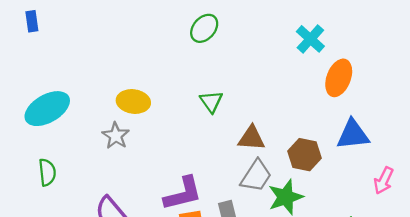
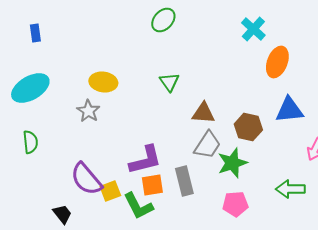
blue rectangle: (32, 21) -> (35, 33), moved

